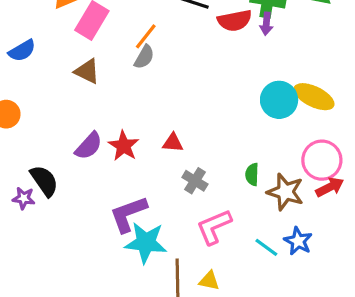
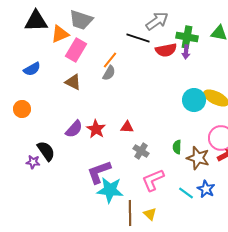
yellow triangle: (209, 281) -> (150, 214), turned 32

